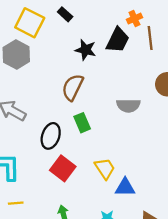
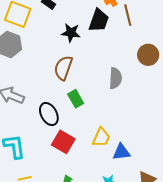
gray semicircle: (128, 106) -> (115, 78), turned -80
black ellipse: (51, 136) -> (49, 114), turned -40
yellow trapezoid: (105, 168) -> (101, 137), turned 65

